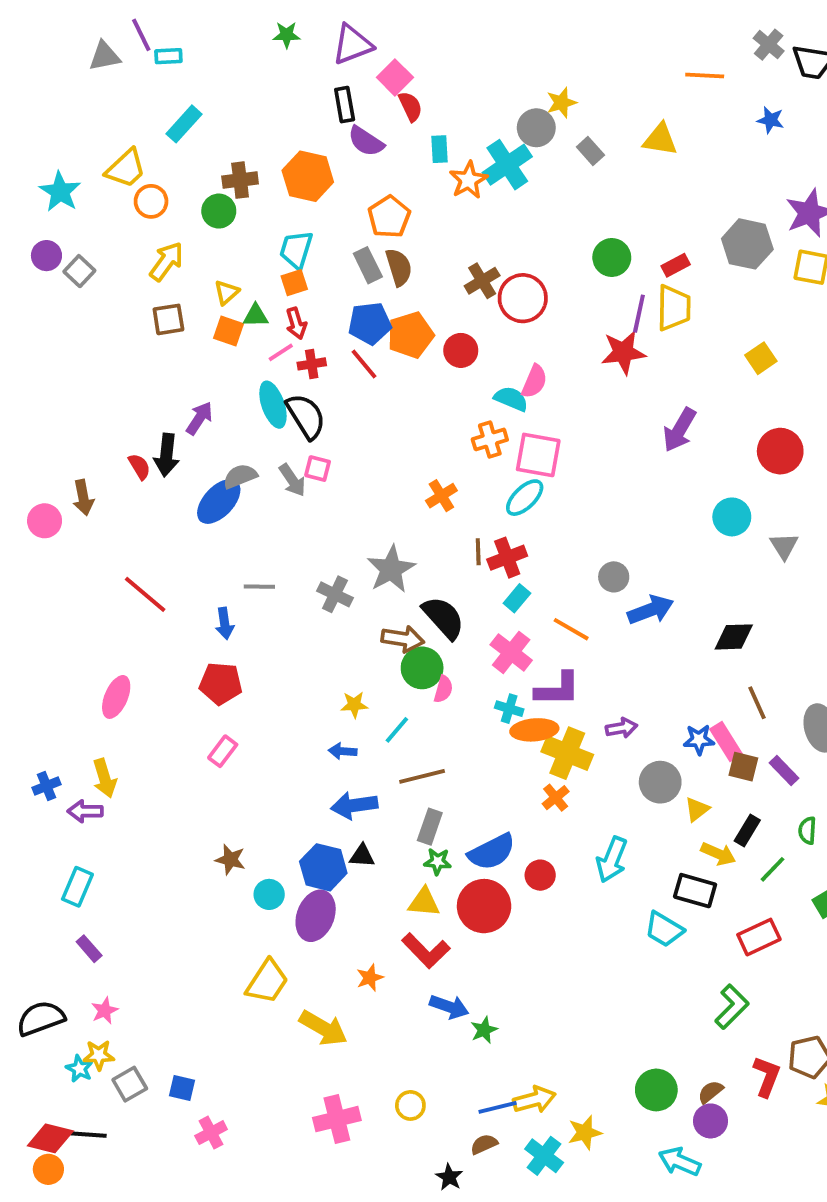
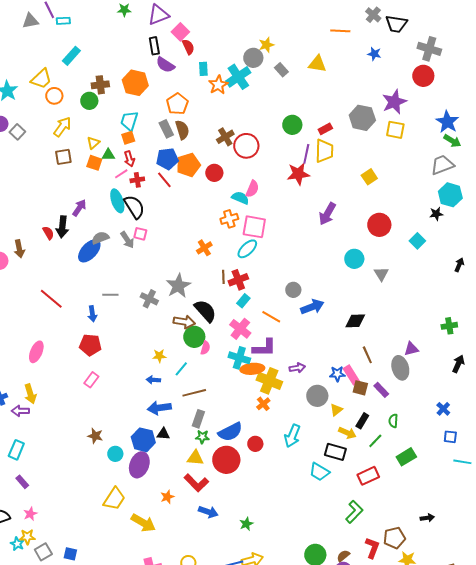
cyan cross: (509, 709) -> (239, 358), size x1.5
green star: (484, 1030) -> (246, 524), moved

